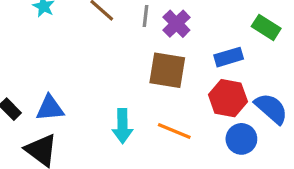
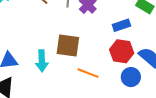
brown square: (167, 70) -> (68, 46), moved
cyan arrow: (122, 126) -> (42, 61), moved

